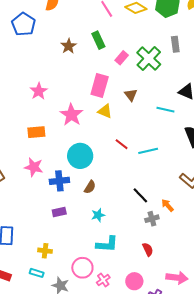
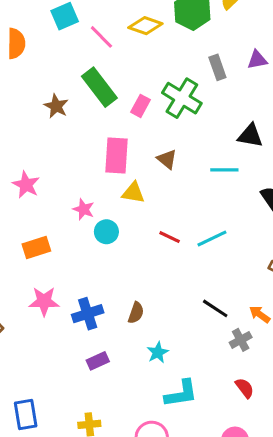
green rectangle: (98, 40) -> (99, 87), size x1.4
pink star: (71, 115) -> (84, 209), size x0.6
cyan circle: (80, 156) -> (106, 232), moved, size x0.6

